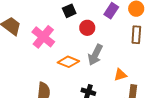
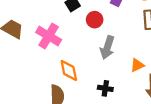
orange diamond: (68, 62) -> (69, 70), moved, turned 65

